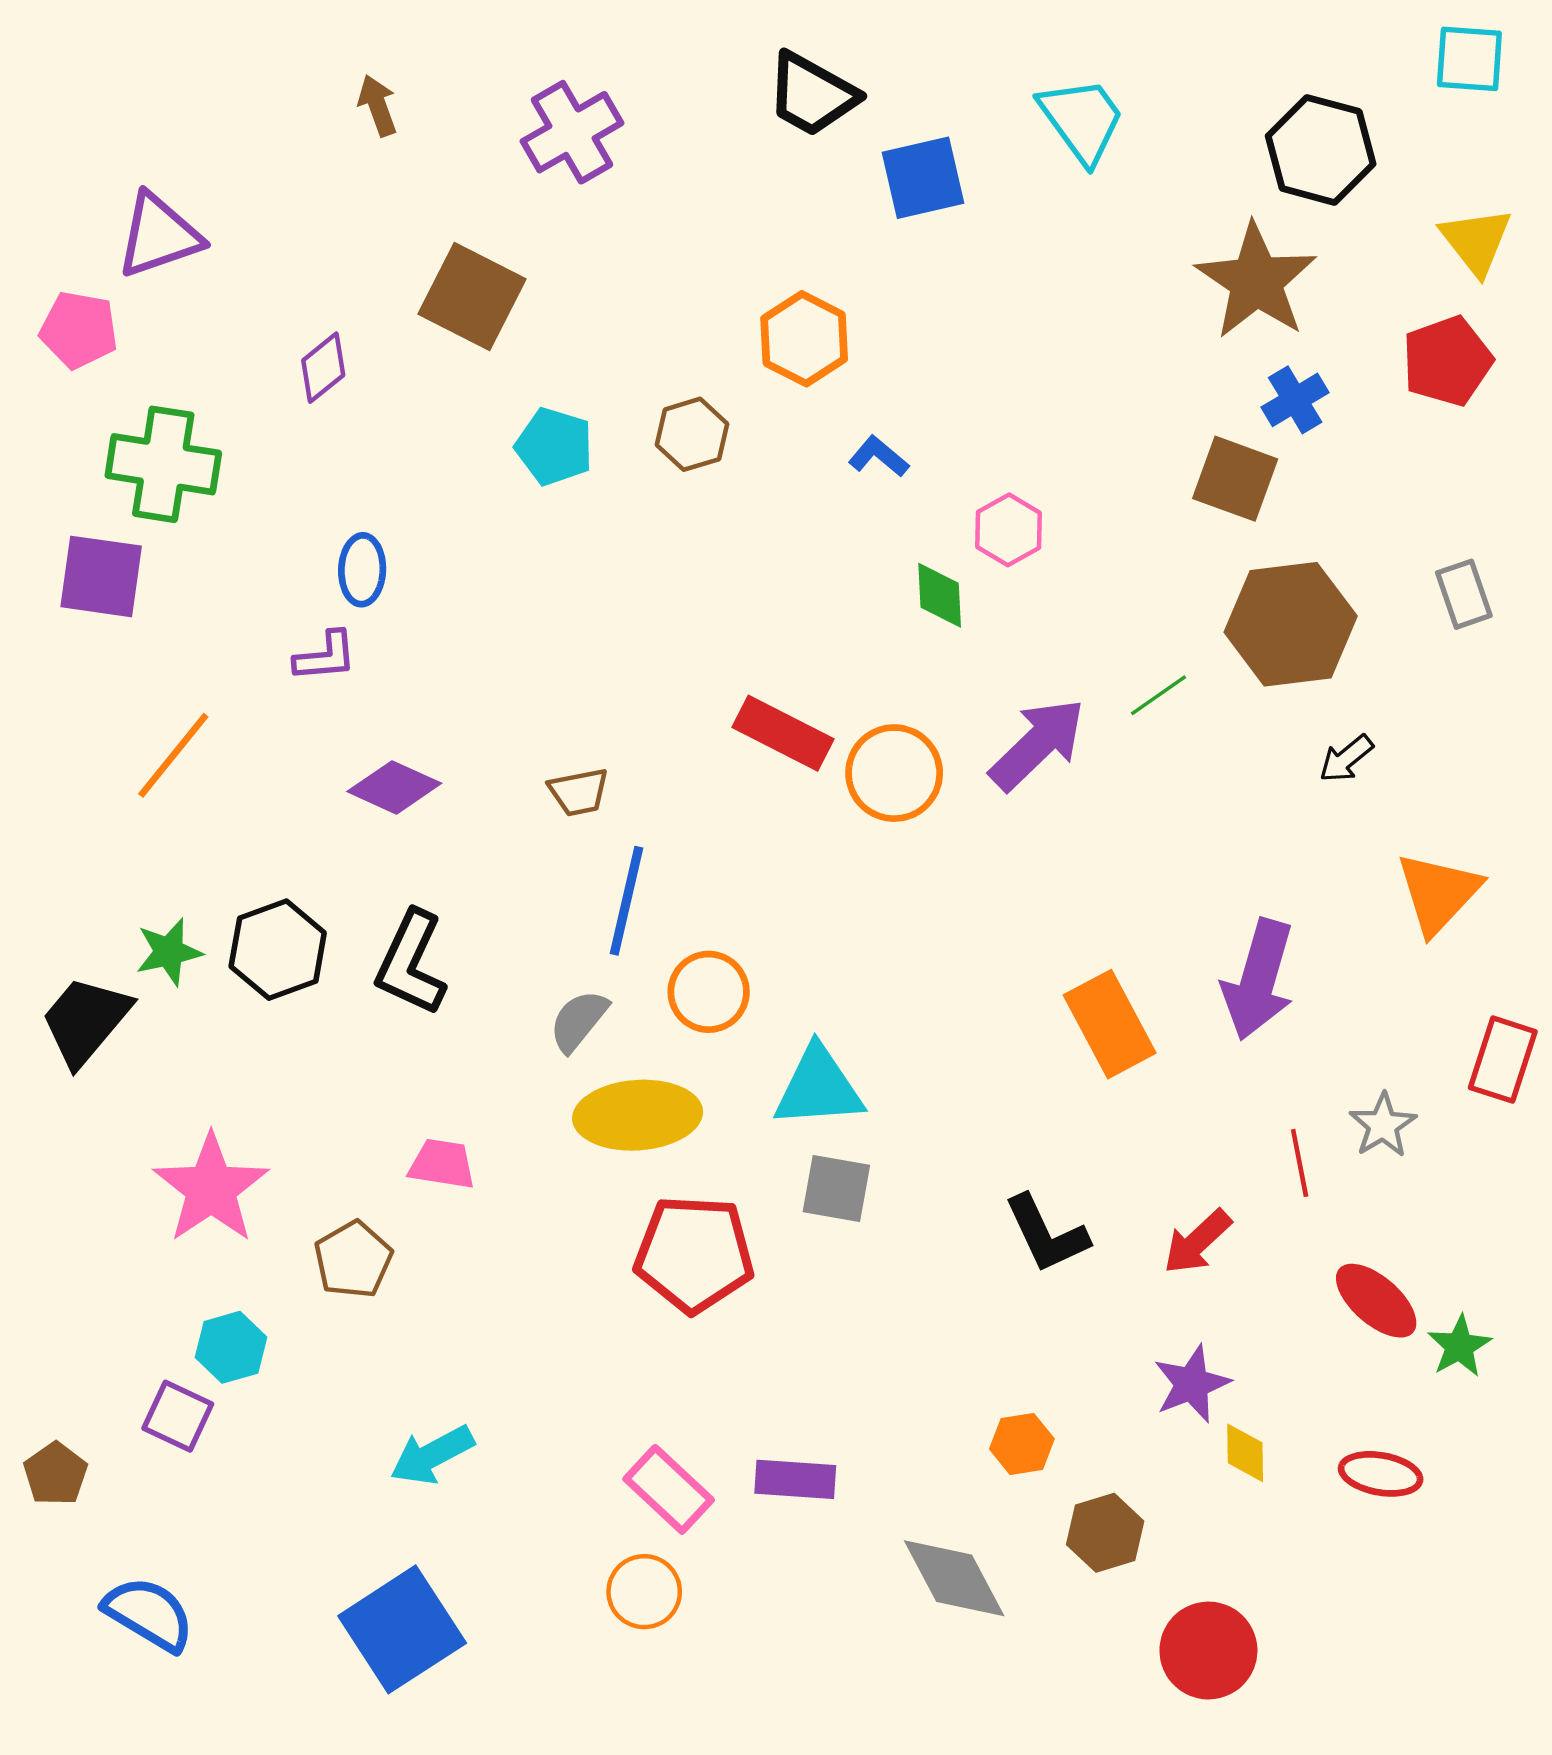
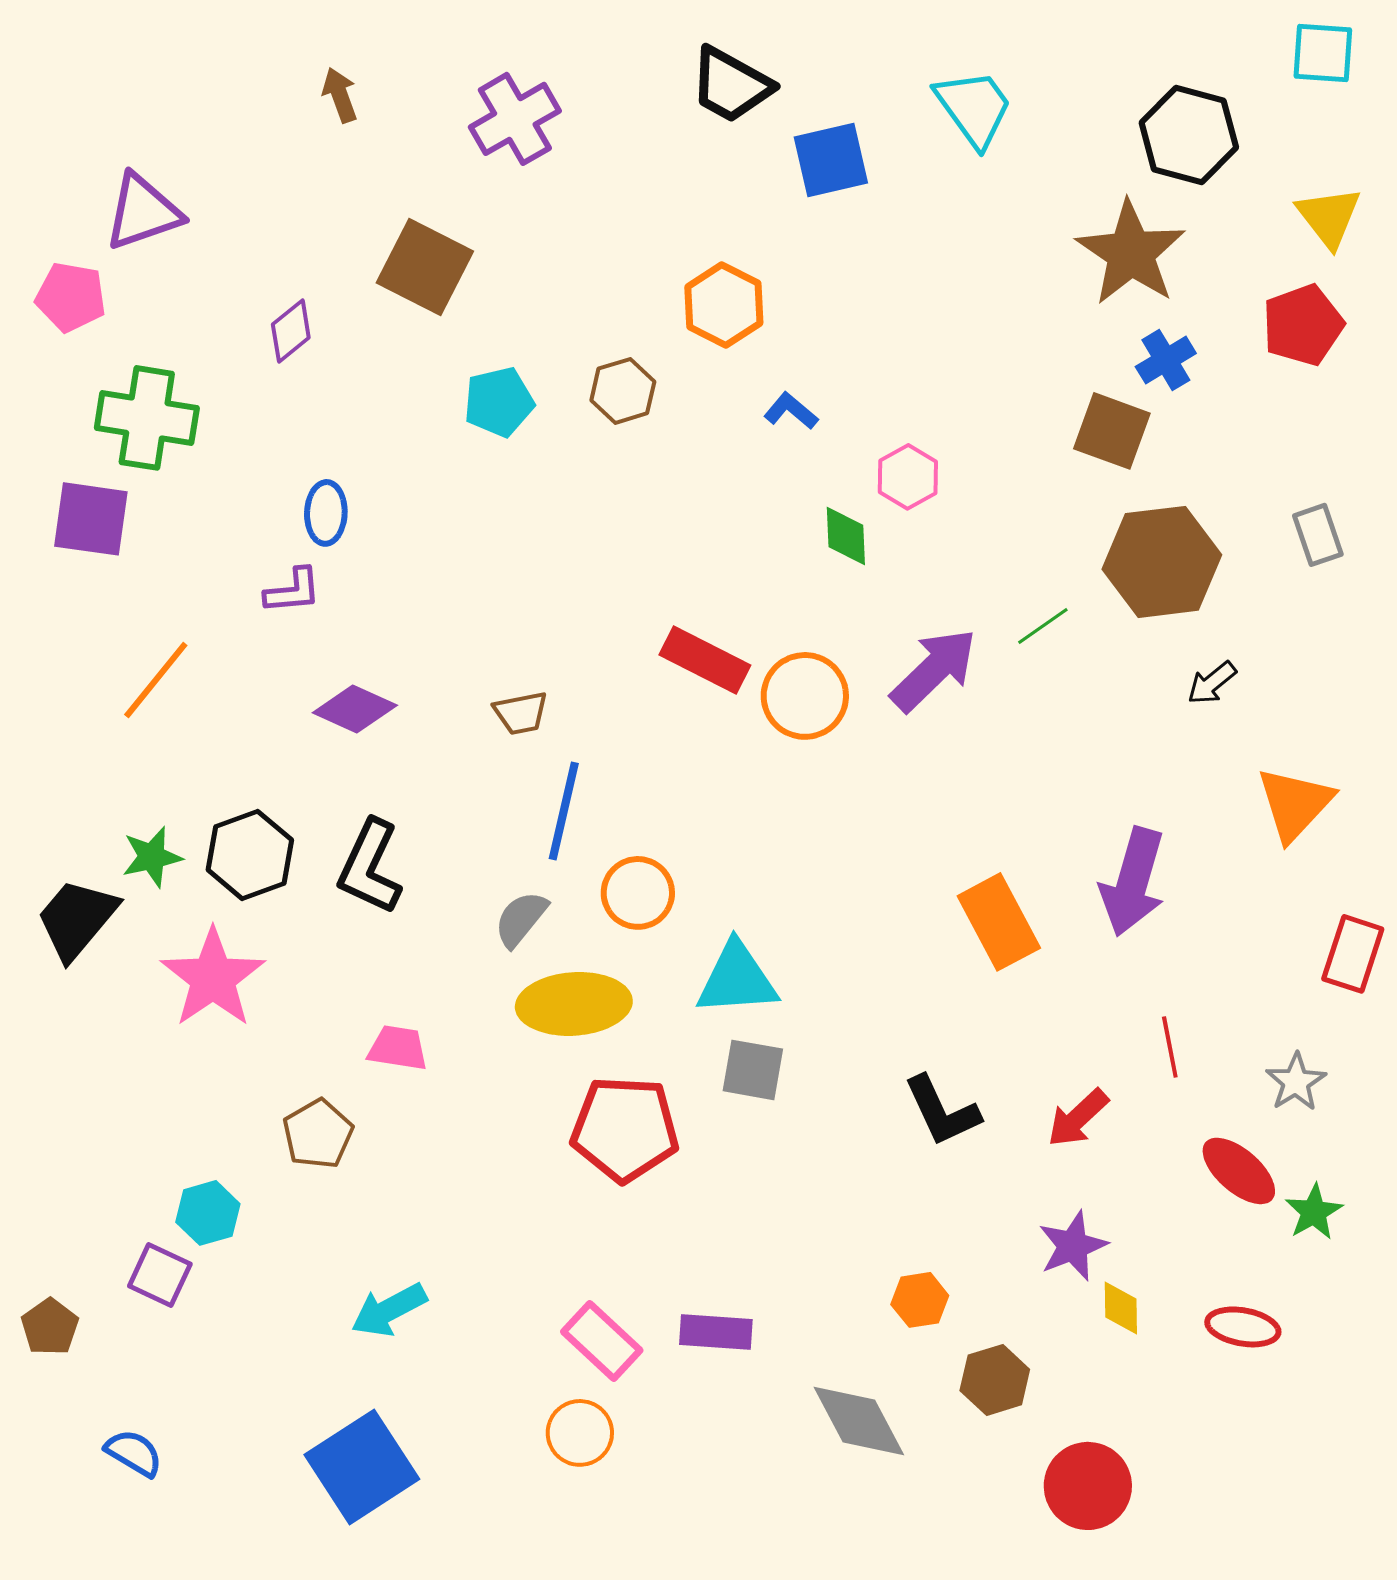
cyan pentagon: (554, 447) -> (499, 402), turned -30
gray star: (1383, 1125) -> (1296, 1082), moved
pink star: (211, 1188) -> (213, 978), moved
blue semicircle: (149, 1614) -> (134, 1453), size x0.7

